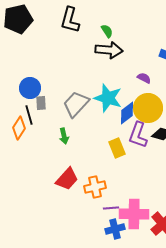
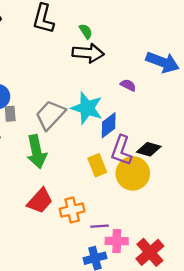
yellow circle: (148, 108) -> (133, 173), moved
green arrow: (64, 136) -> (37, 152), size x1.8
purple line: (111, 208) -> (100, 226), moved
pink cross: (134, 214) -> (117, 241), size x0.7

